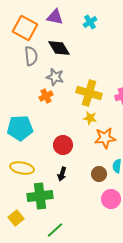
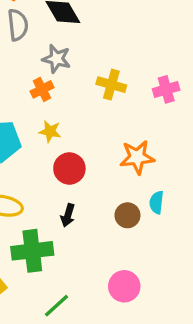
yellow cross: (89, 93) -> (111, 85), size x0.7
yellow star: (90, 118) -> (50, 131), moved
pink circle: (111, 199) -> (124, 286), moved

